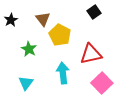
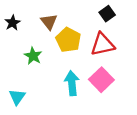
red triangle: (91, 54) -> (103, 44), moved
cyan triangle: (26, 83) -> (17, 97), moved
pink square: (102, 83) -> (101, 80), moved

